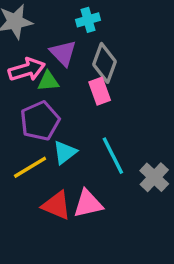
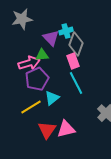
cyan cross: (88, 20) -> (66, 31), moved
pink arrow: (27, 70) -> (29, 63), moved
cyan line: (113, 156) -> (76, 83), moved
red triangle: (57, 205) -> (47, 130), turned 42

